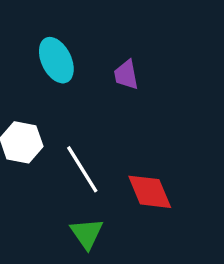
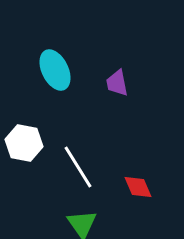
red diamond: (150, 192) -> (138, 187), size x0.7

